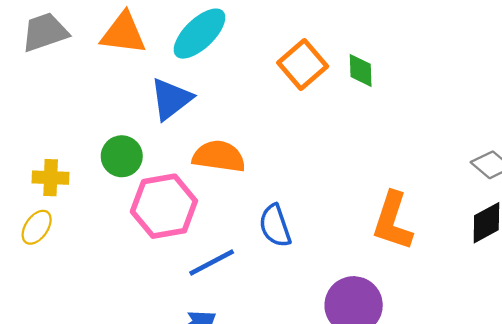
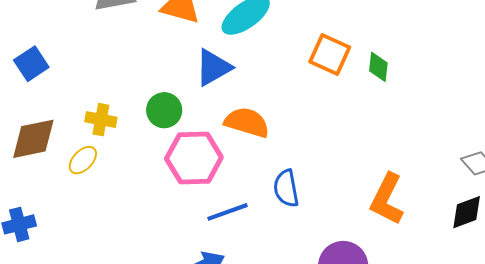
orange square: (303, 65) -> (330, 55), turned -33

